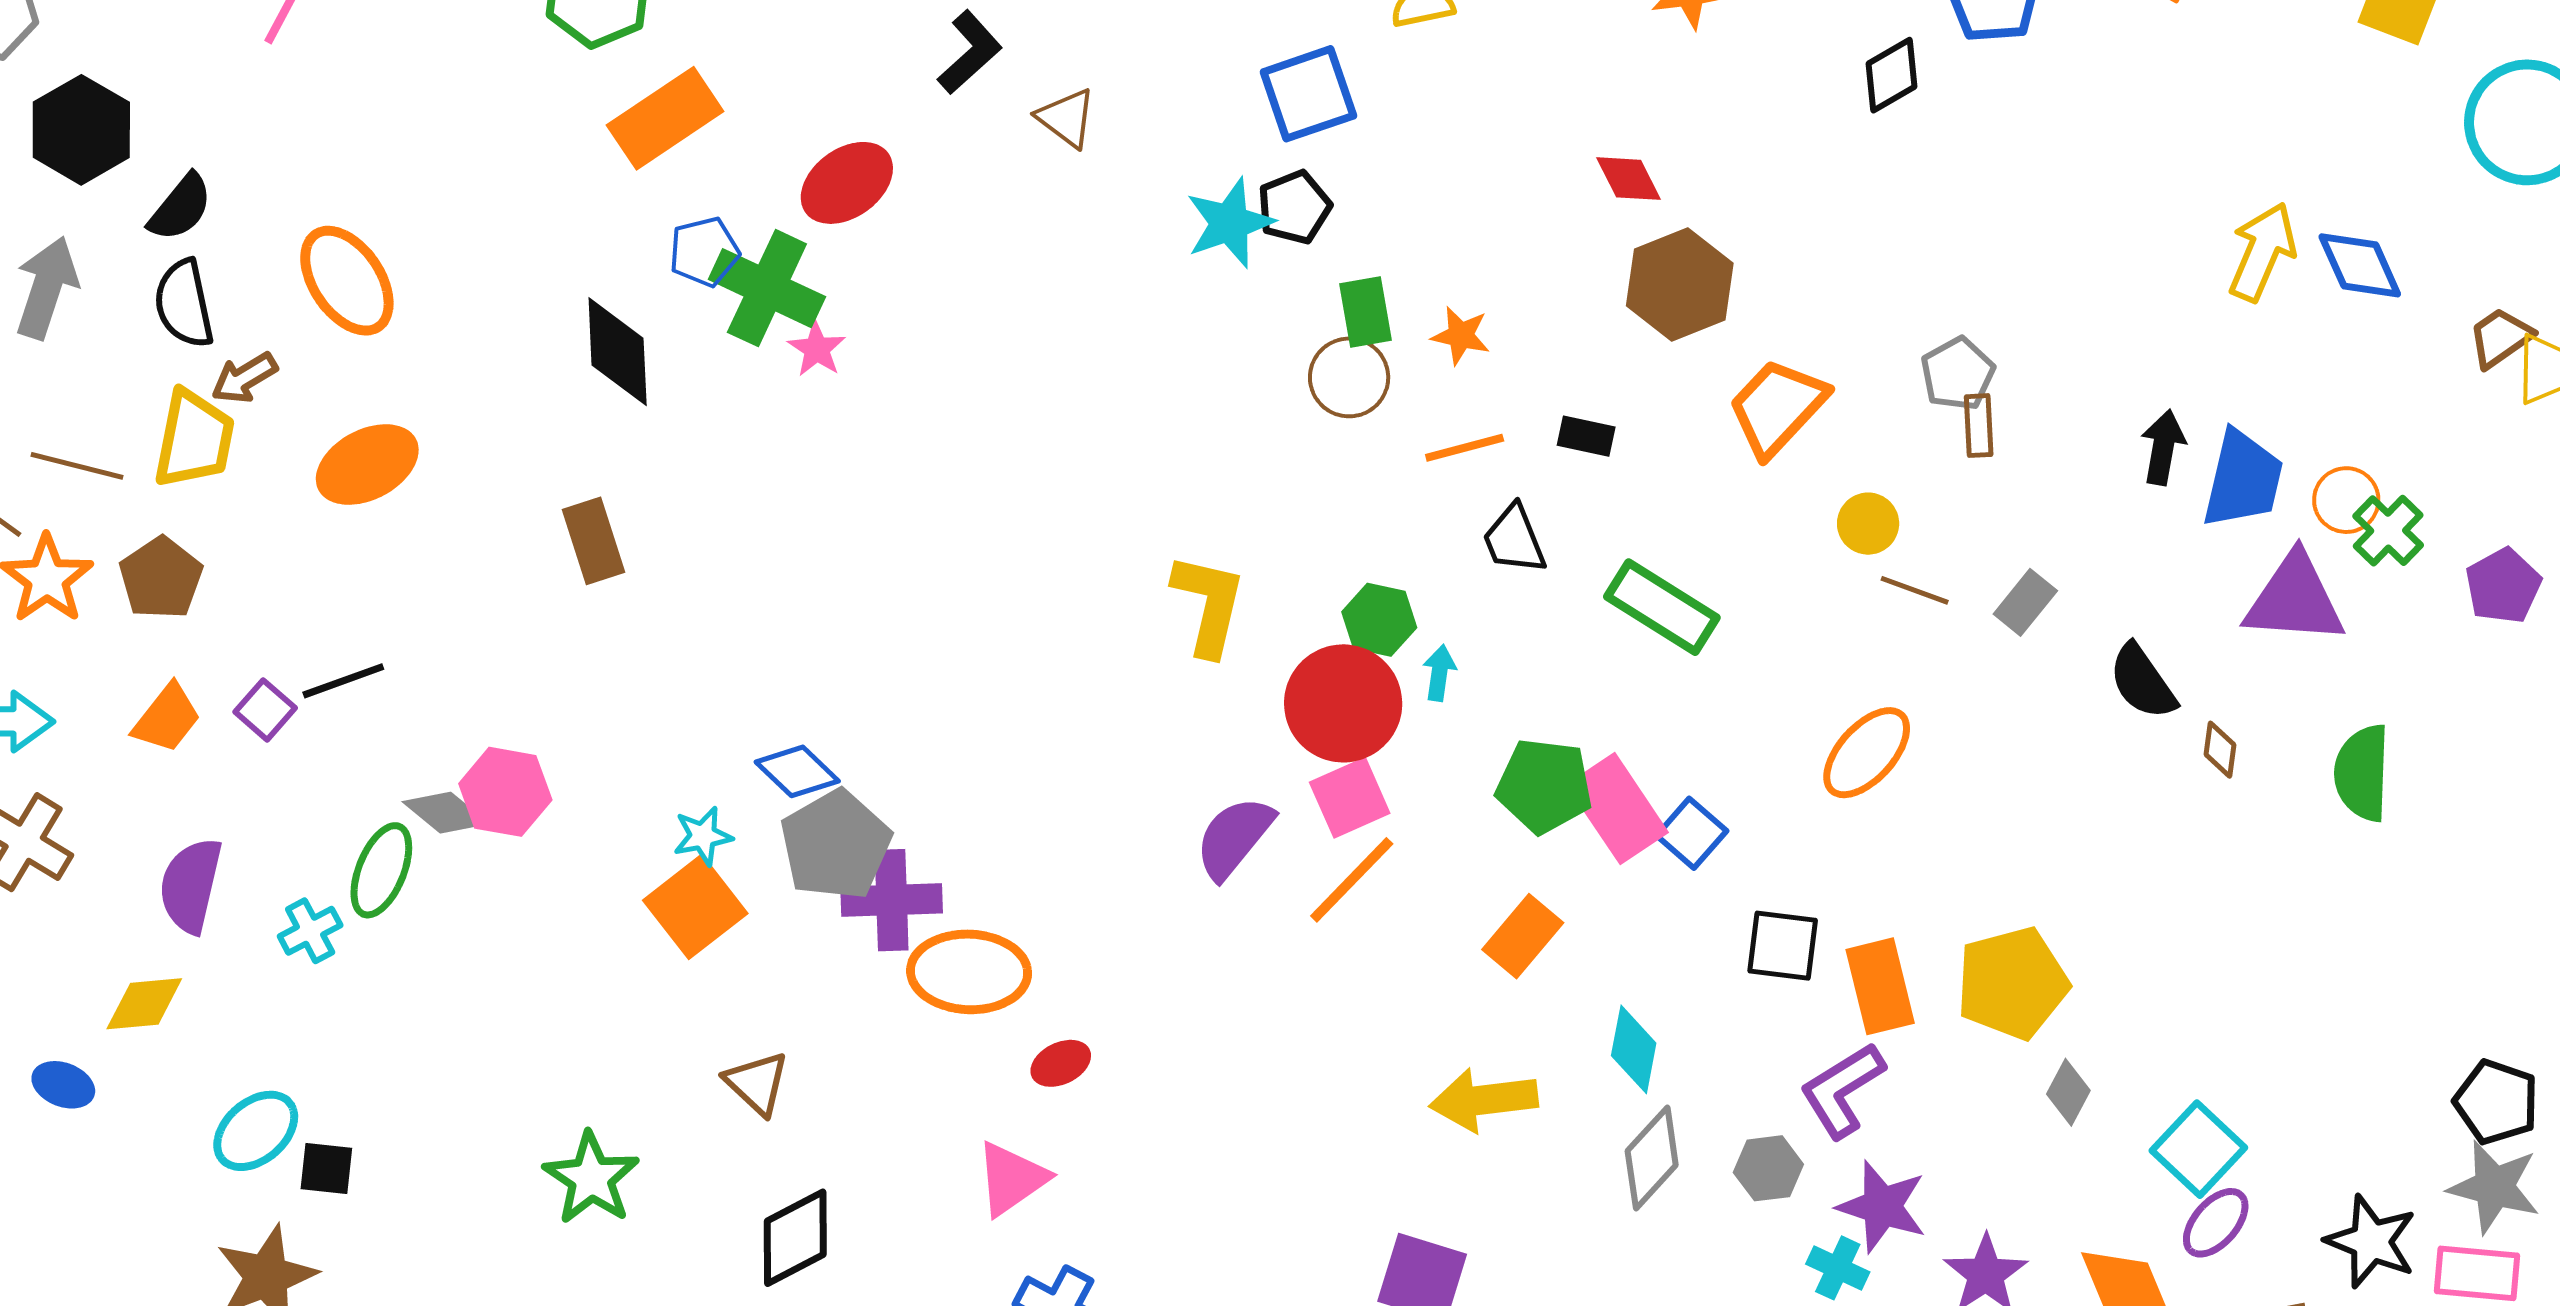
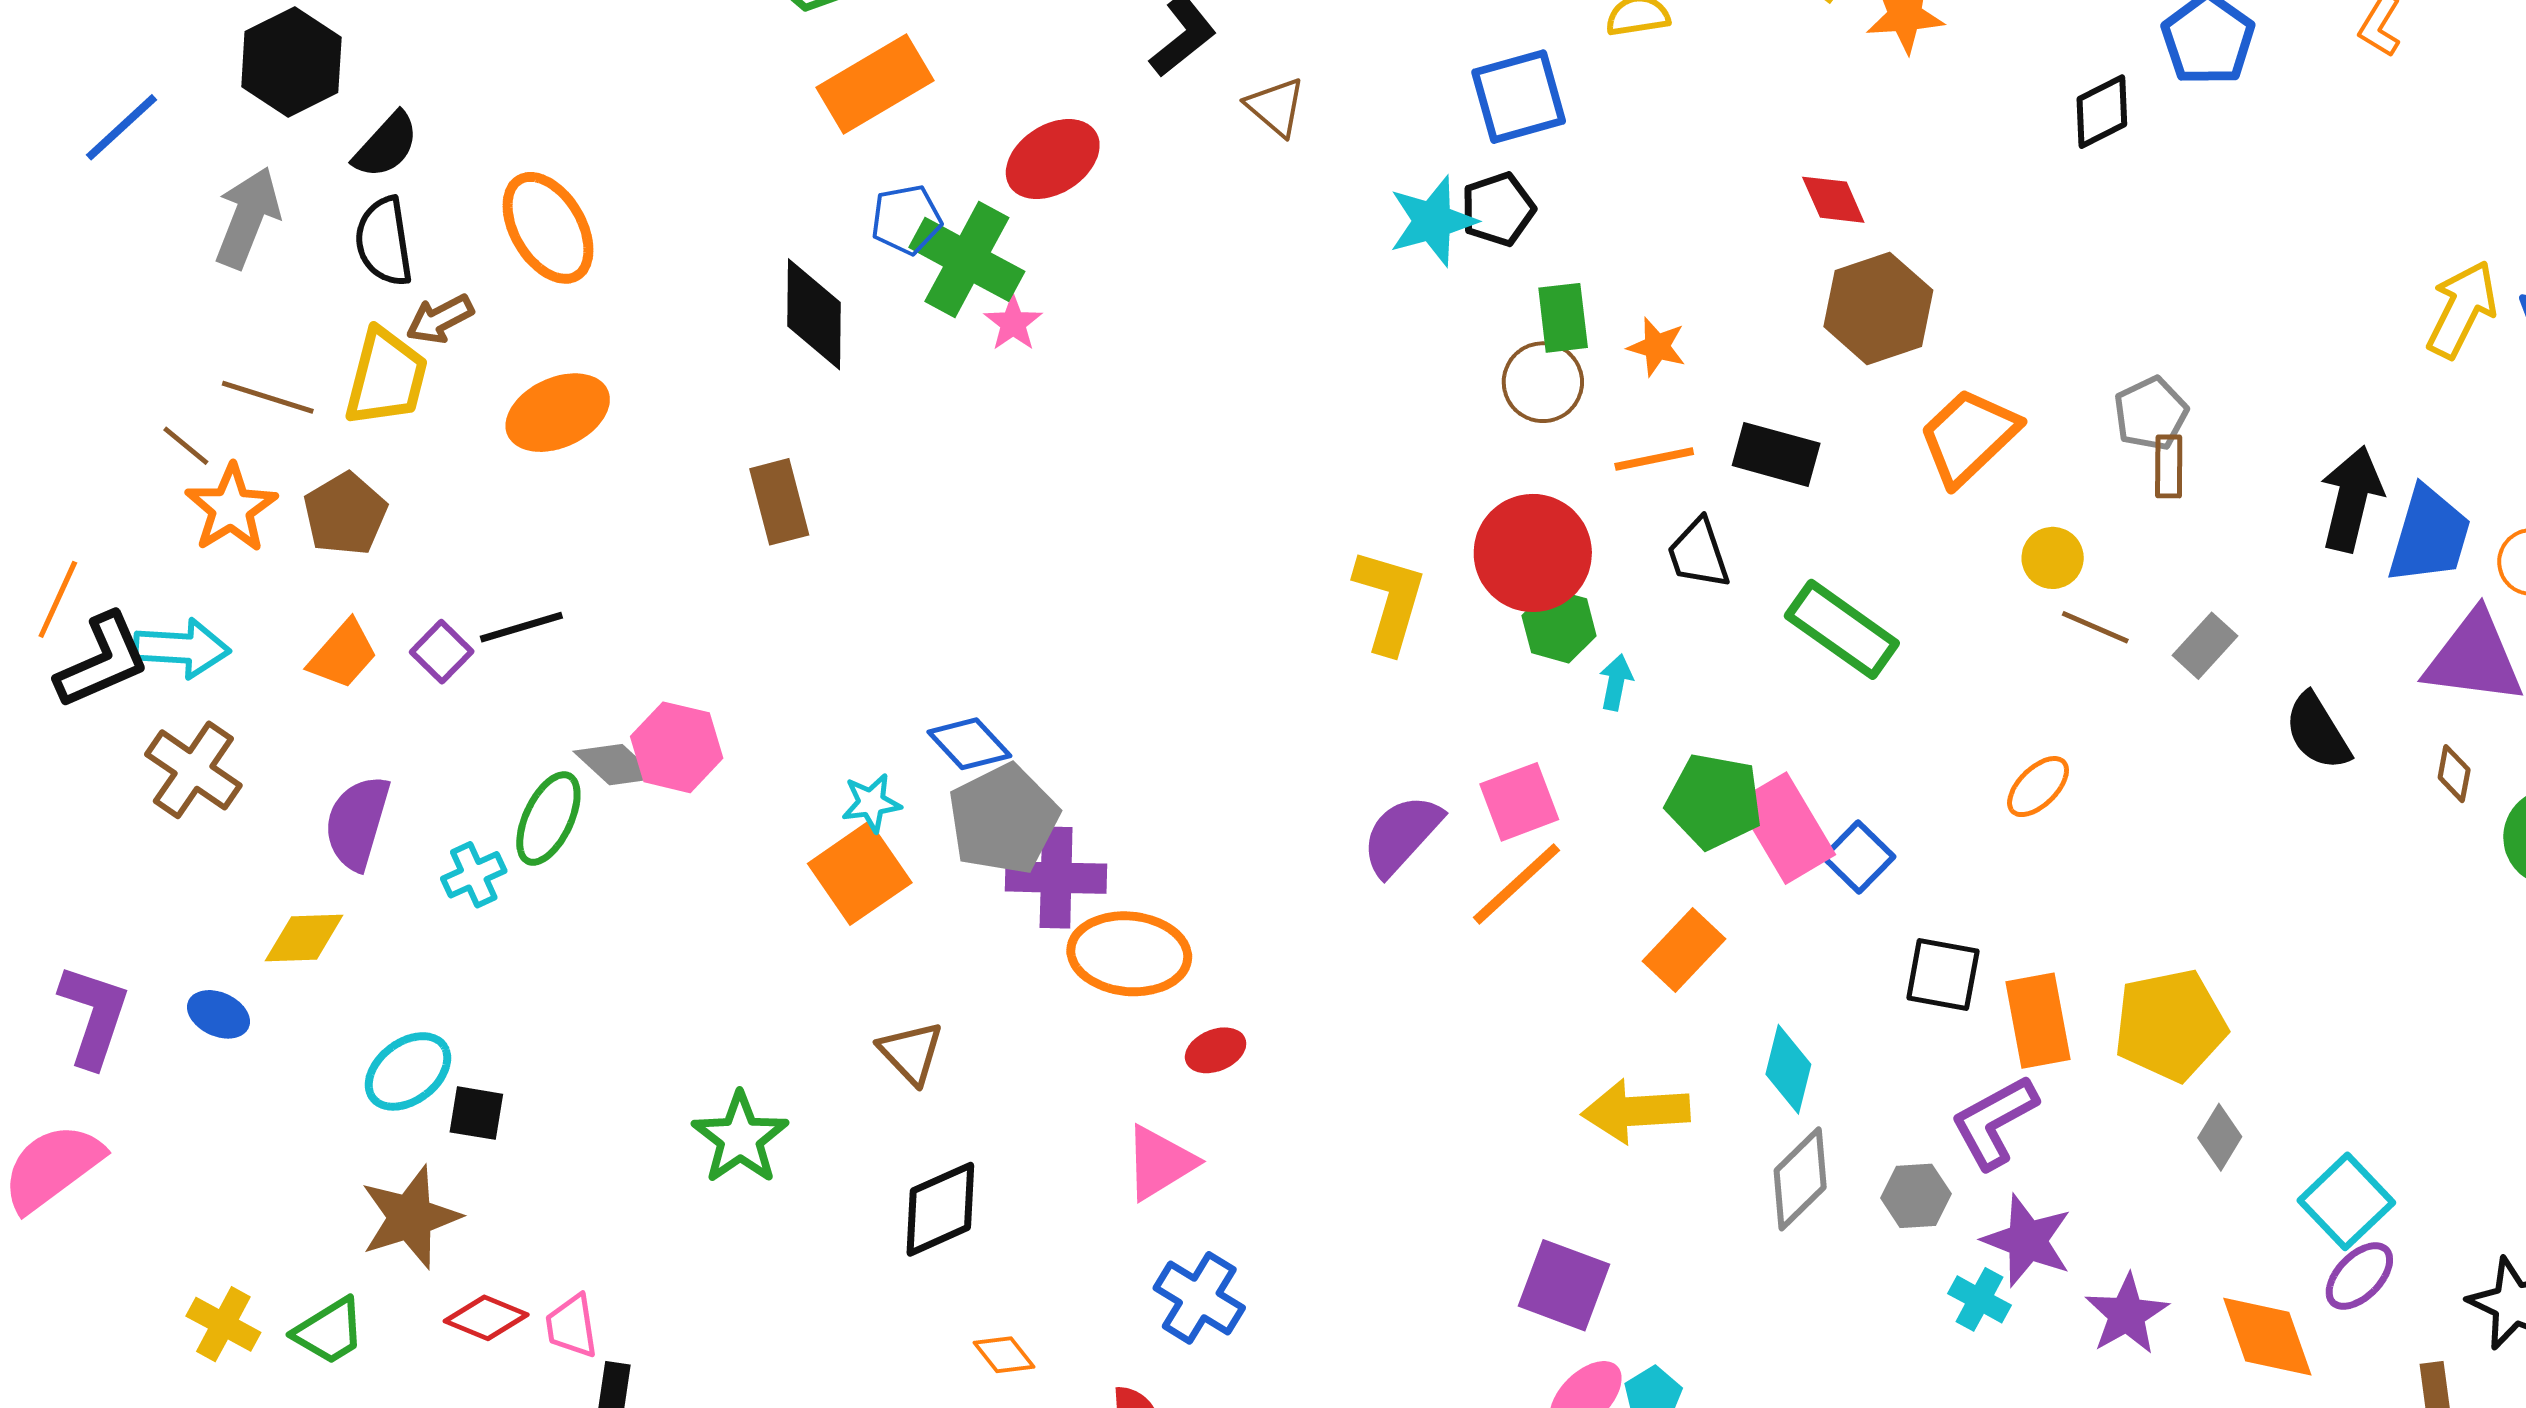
black rectangle: (1586, 436) -> (1776, 454), size x1.5
black arrow: (2163, 447) -> (2351, 499), size x1.4
red circle: (1343, 703) -> (1533, 553), moved
brown diamond: (2220, 750) -> (2454, 774), moved
orange ellipse: (1867, 753) -> (2038, 787), size x0.7

